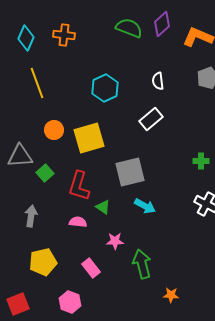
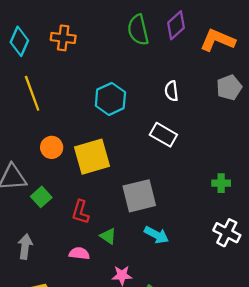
green semicircle: (129, 28) -> (138, 30), turned -124
white rectangle: (151, 119) -> (163, 135), turned 70
red L-shape: (79, 186) -> (80, 212), size x0.7

